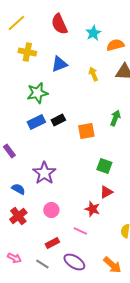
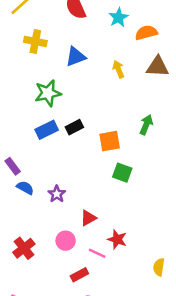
green square: (104, 166) -> (122, 173), moved
purple star: (44, 173) -> (57, 194), size x0.6
blue semicircle: (18, 189) -> (25, 188), moved
red triangle: (106, 192) -> (88, 218), moved
pink line: (80, 231) -> (97, 253), moved
red rectangle: (52, 243) -> (79, 275), moved

